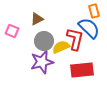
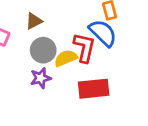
purple star: (42, 62) -> (41, 78), size x0.7

